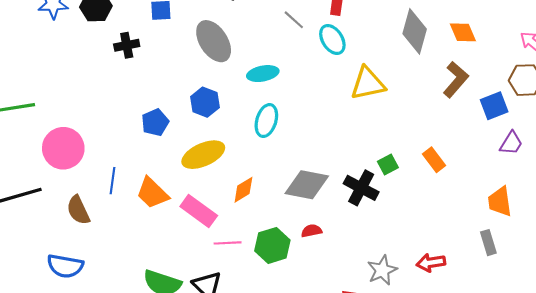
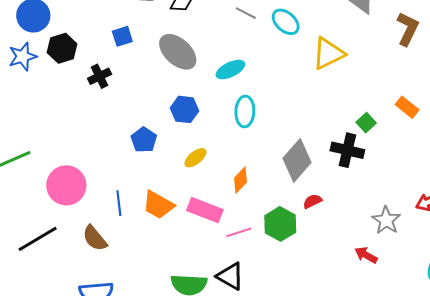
yellow ellipse: (203, 155) -> (195, 158), size x0.6
gray diamond: (307, 185) -> (297, 160), turned -45

